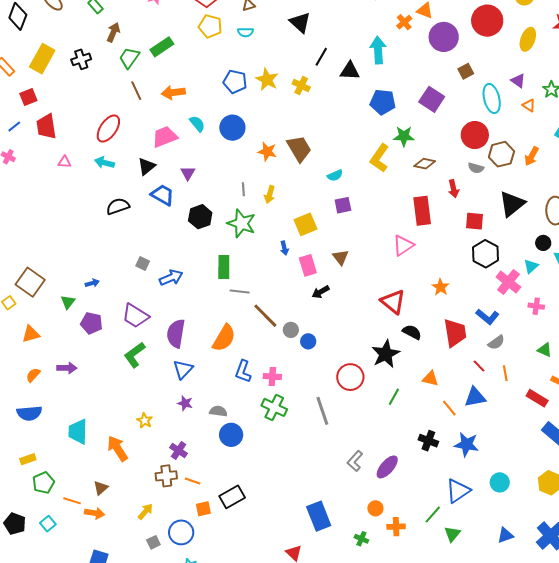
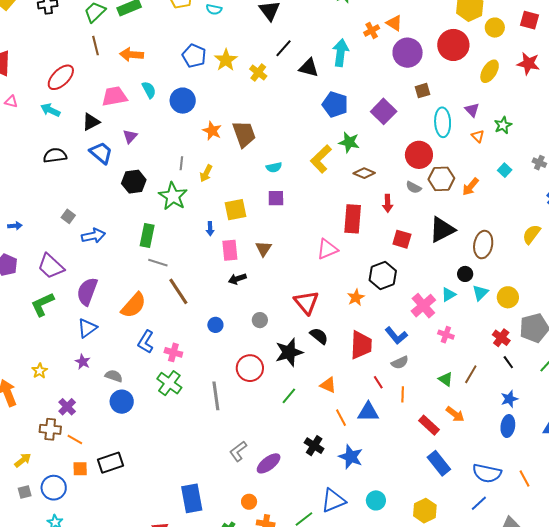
black hexagon: (486, 254) -> (383, 276), moved
gray circle: (291, 330) -> (260, 320), moved

